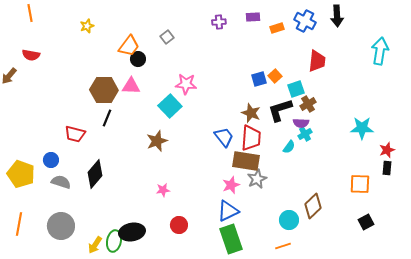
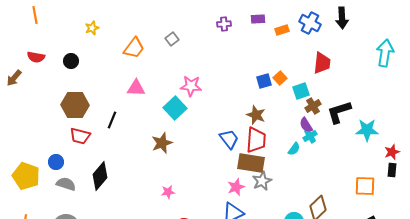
black circle: (138, 59) -> (71, 61), moved
brown hexagon: (104, 90) -> (75, 105), moved
black L-shape: (280, 110) -> (339, 112), moved
purple semicircle: (301, 123) -> (306, 125), turned 56

